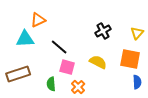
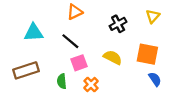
orange triangle: (38, 20) -> (75, 12), moved
yellow triangle: (137, 33) -> (153, 16), moved
pink square: (67, 67) -> (79, 63), turned -35
blue semicircle: (137, 82) -> (155, 79), turned -32

